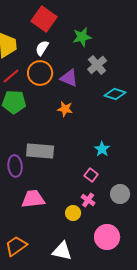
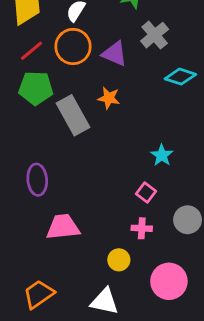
gray rectangle: (40, 151) -> (73, 115), moved, turned 56
pink cross: (88, 200) -> (142, 228), turned -32
yellow circle: (73, 213) -> (119, 260), moved

